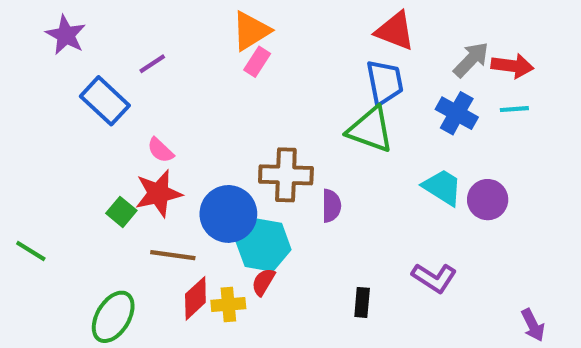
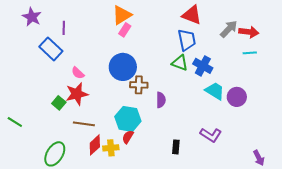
purple line: (152, 64) -> (64, 28), moved, turned -56
blue cross: (457, 113) -> (203, 66), moved
green triangle: (370, 130) -> (180, 63), size x0.7
brown cross: (286, 175) -> (139, 85), size x0.7
blue circle: (228, 214) -> (123, 67), moved

